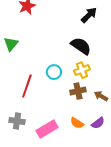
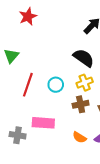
red line: (27, 86) -> (28, 85), moved
pink rectangle: (47, 129) -> (43, 123), moved, turned 35

